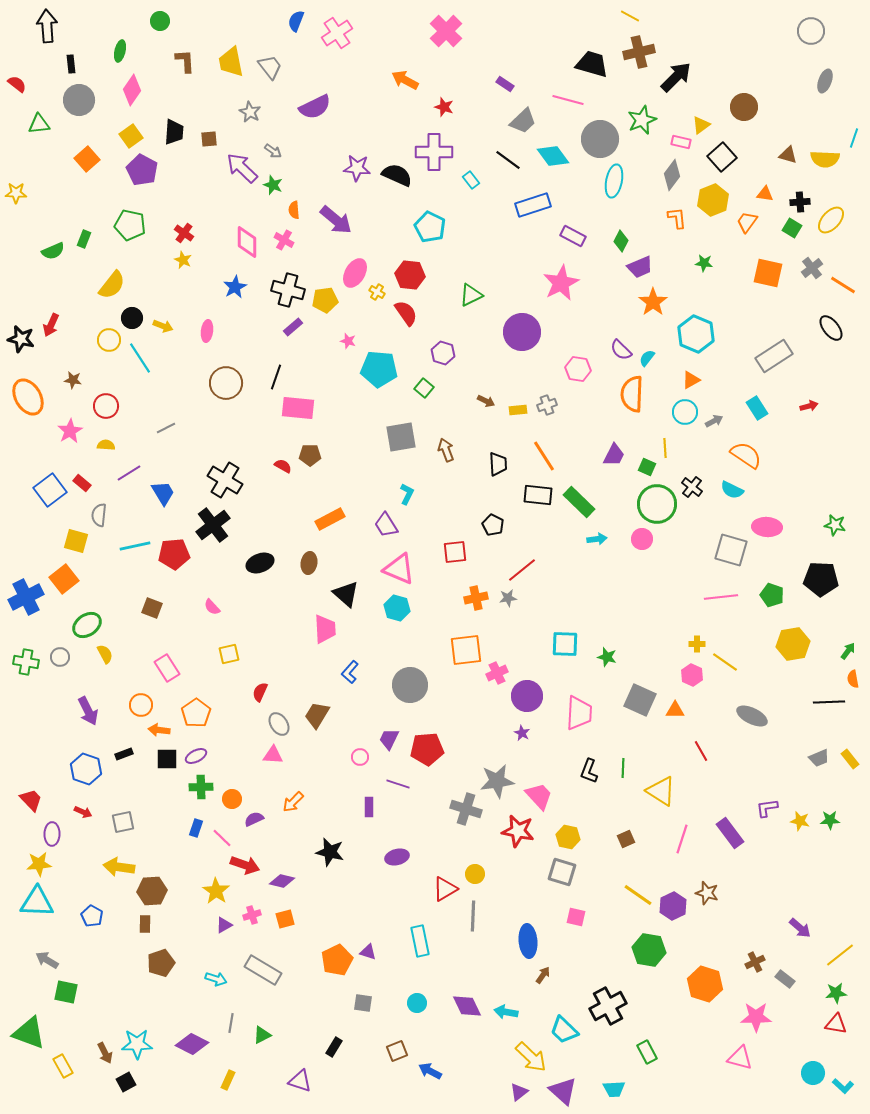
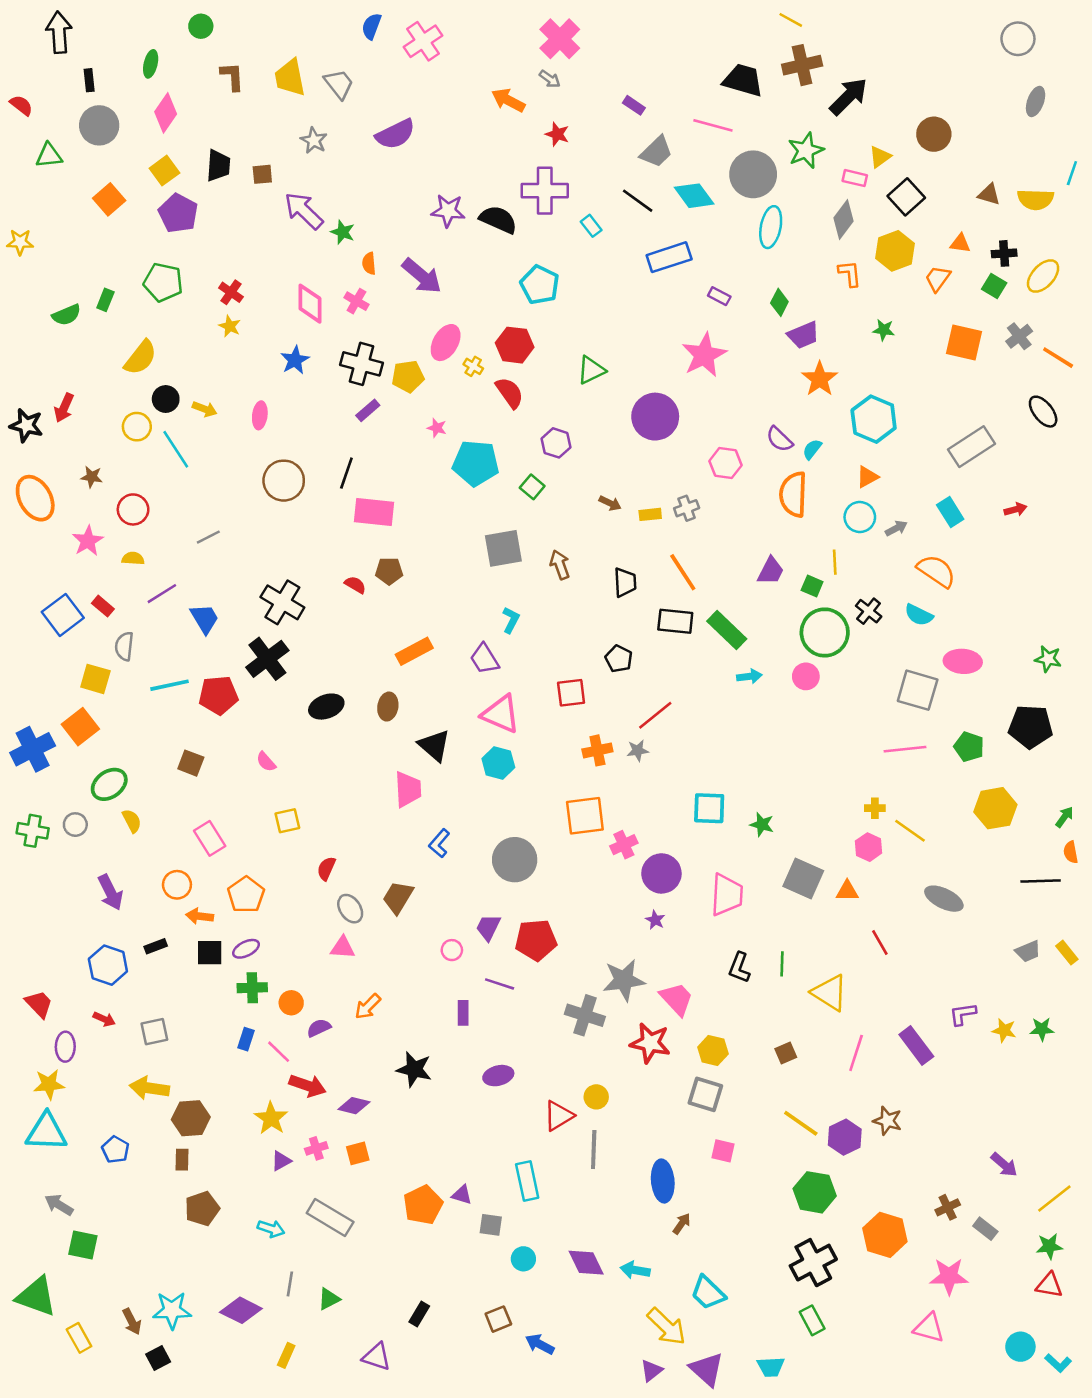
gray arrow: (273, 151) -> (550, 79), moved
purple rectangle: (573, 236) -> (719, 296), size x0.7
gray square: (363, 1003) -> (491, 1225), moved
black cross: (608, 1006) -> (813, 1263), moved

